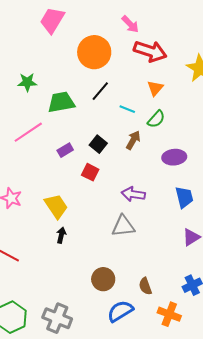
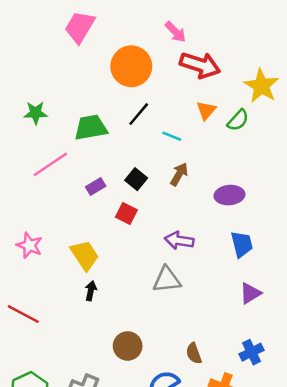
green star: (27, 82) -> (36, 113), moved
green semicircle: (156, 119) -> (238, 120), moved
brown circle: (103, 279) -> (128, 346), moved

